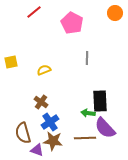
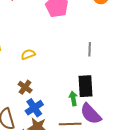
gray line: (87, 58) -> (90, 49), moved
green arrow: (88, 113) -> (73, 98), turned 72

